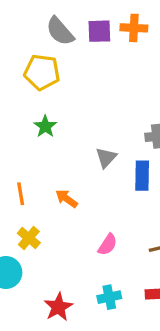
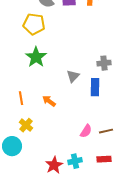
green star: (45, 126) -> (36, 57), size x1.5
pink semicircle: (108, 245) -> (86, 131), moved
red star: (58, 307) -> (54, 165), moved

